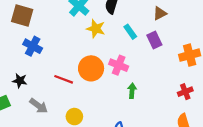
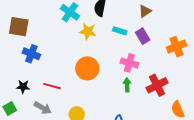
cyan rectangle: (130, 32) -> (120, 31), turned -32
pink cross: (119, 65) -> (129, 63), moved
red line: (64, 79) -> (52, 86), moved
red cross: (185, 92) -> (157, 85), moved, size x1.5

